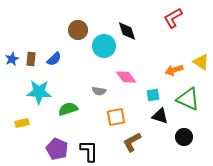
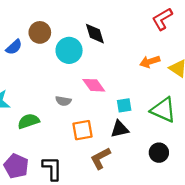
red L-shape: (173, 18) -> (162, 19), moved
blue semicircle: (54, 59) -> (14, 47), moved
orange arrow: (174, 70) -> (150, 62), moved
black triangle: (160, 116) -> (120, 129), moved, turned -30

